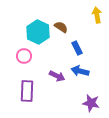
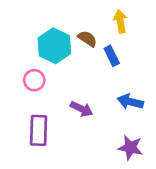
yellow arrow: (97, 15) -> (120, 21), moved
blue rectangle: (77, 48) -> (112, 56), moved
blue arrow: (80, 71) -> (130, 102), moved

